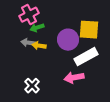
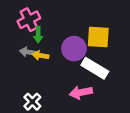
green arrow: (37, 28) -> (38, 35), turned -72
white rectangle: (86, 57) -> (95, 68), turned 60

